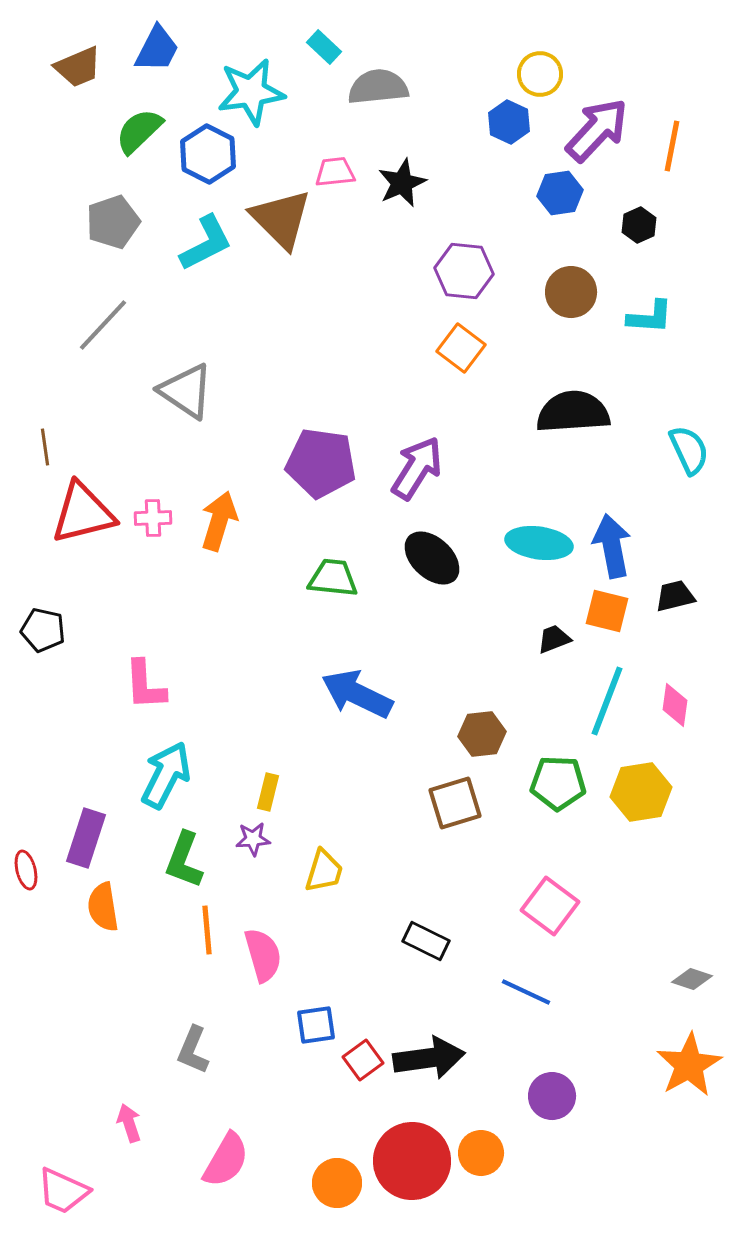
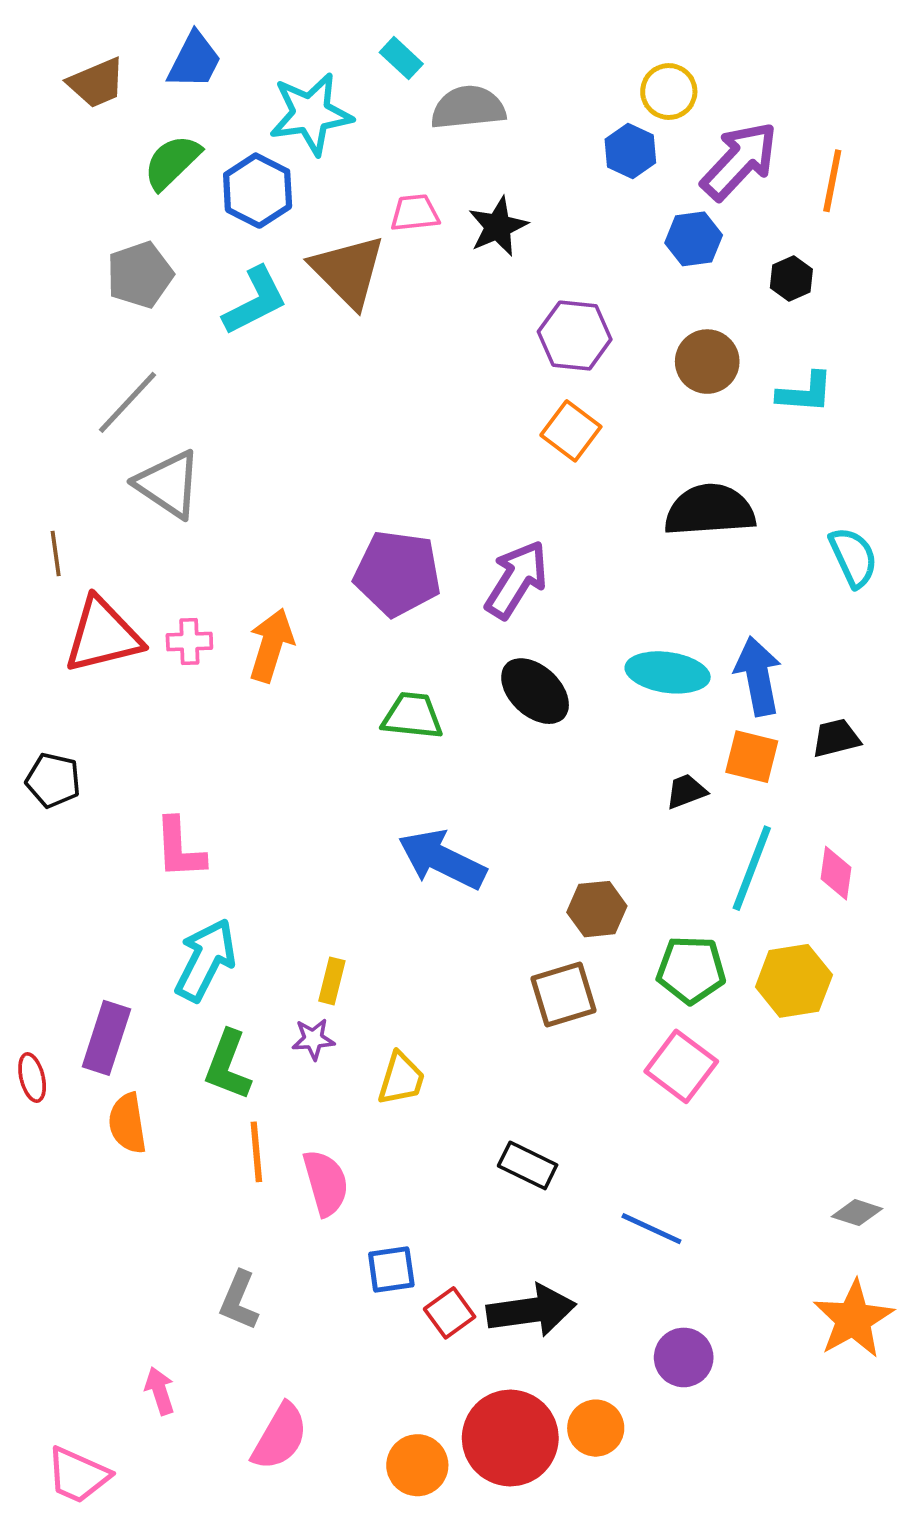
gray triangle: (186, 391) -> (168, 484), moved
pink square: (550, 906) -> (681, 1066), moved

